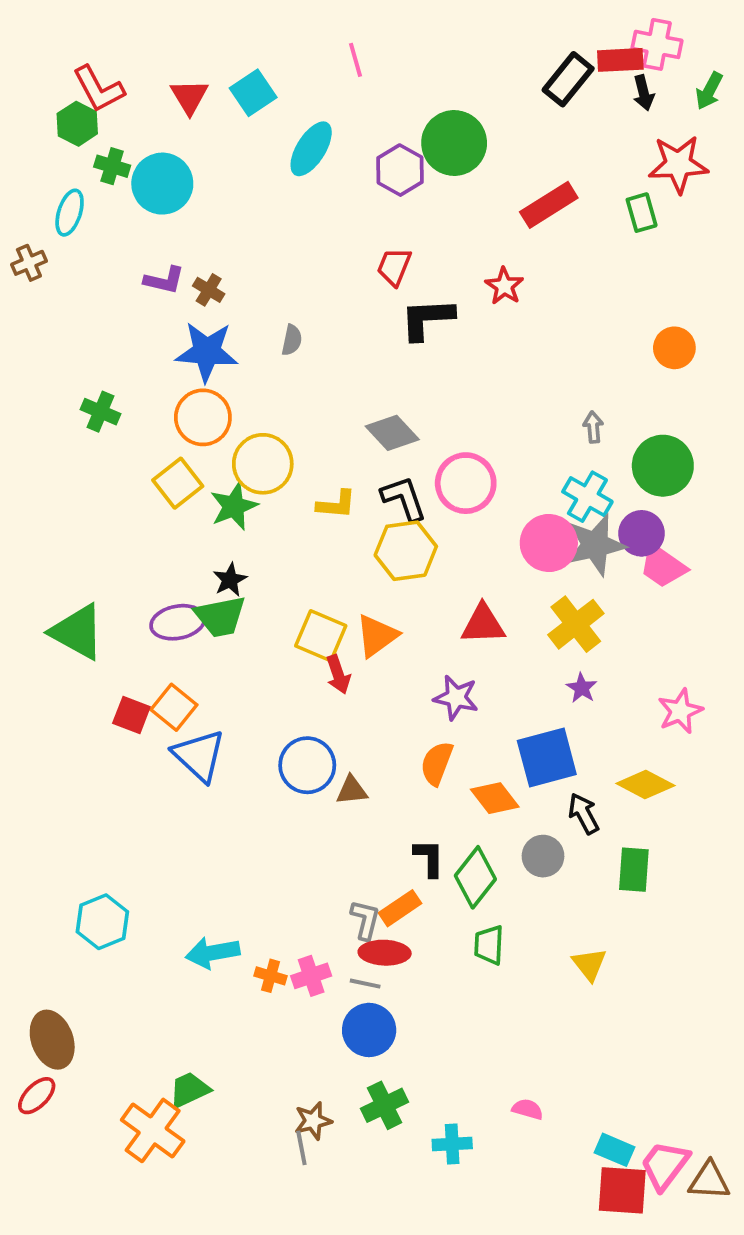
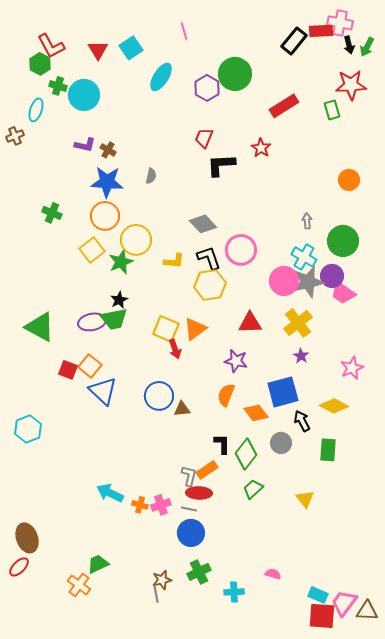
black arrow: (643, 93) -> (349, 45), moved
cyan hexagon: (102, 922) -> (28, 429), moved
green trapezoid: (489, 945) -> (253, 489), turned 45
cyan arrow: (213, 953) -> (110, 493), turned 36
orange cross: (153, 1130) -> (79, 585), size x0.7

